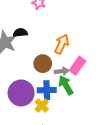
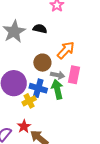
black semicircle: (20, 33) -> (40, 29), moved
pink rectangle: (77, 66) -> (74, 75), turned -42

